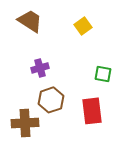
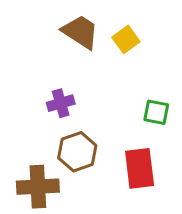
brown trapezoid: (30, 21) -> (80, 32), moved

